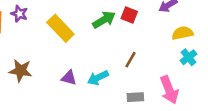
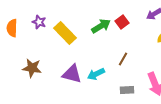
purple star: (19, 14) -> (39, 22), moved
red square: (129, 15) -> (122, 22), turned 32
purple triangle: (69, 78) -> (72, 74), size x1.5

